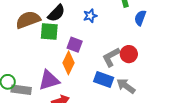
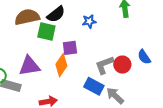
blue semicircle: (140, 18) -> (144, 57), moved, turned -63
purple square: (75, 45) -> (70, 48), turned -35
purple triangle: (49, 80) -> (29, 66), moved

